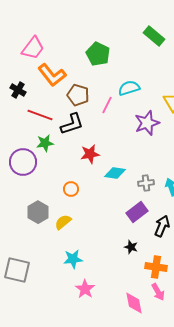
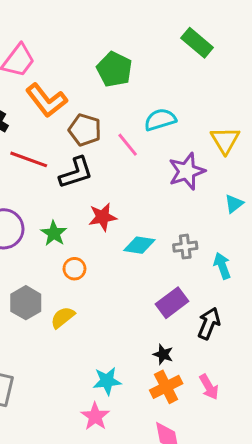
pink line: (107, 105) -> (128, 145), turned -66
green star: (45, 143) -> (54, 233), moved, turned -30
gray cross: (146, 183) -> (185, 247), moved
cyan star: (73, 259) -> (107, 381), moved
orange cross: (156, 267) -> (166, 387), moved, turned -35
pink arrow: (158, 292) -> (209, 387), moved

